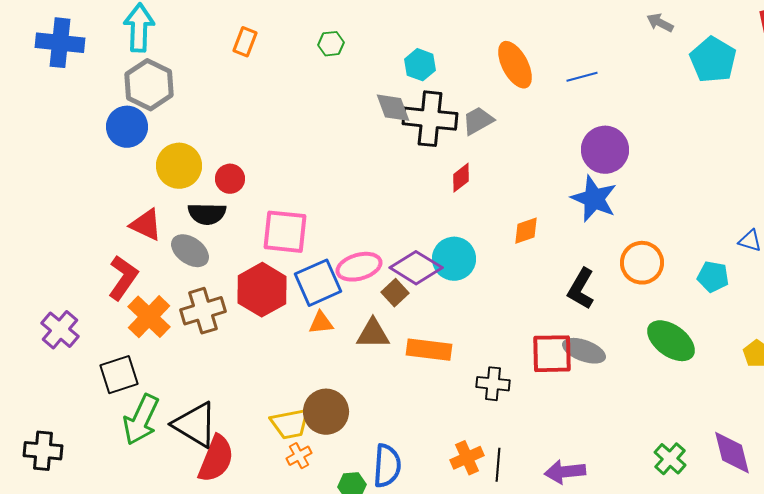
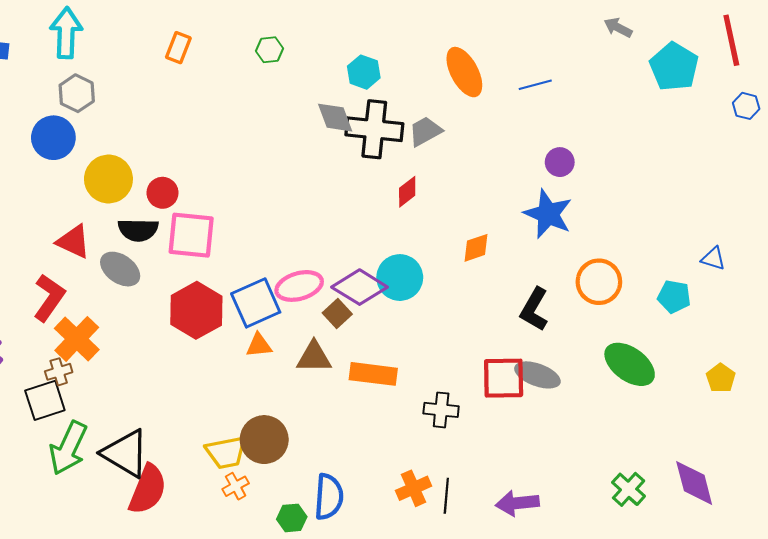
gray hexagon: (149, 85) -> (77, 93), size x0.7
purple circle: (605, 150) -> (560, 162), size x0.6
pink square: (285, 232) -> (191, 235), moved
brown cross: (203, 311) -> (59, 372), moved, size x0.6

